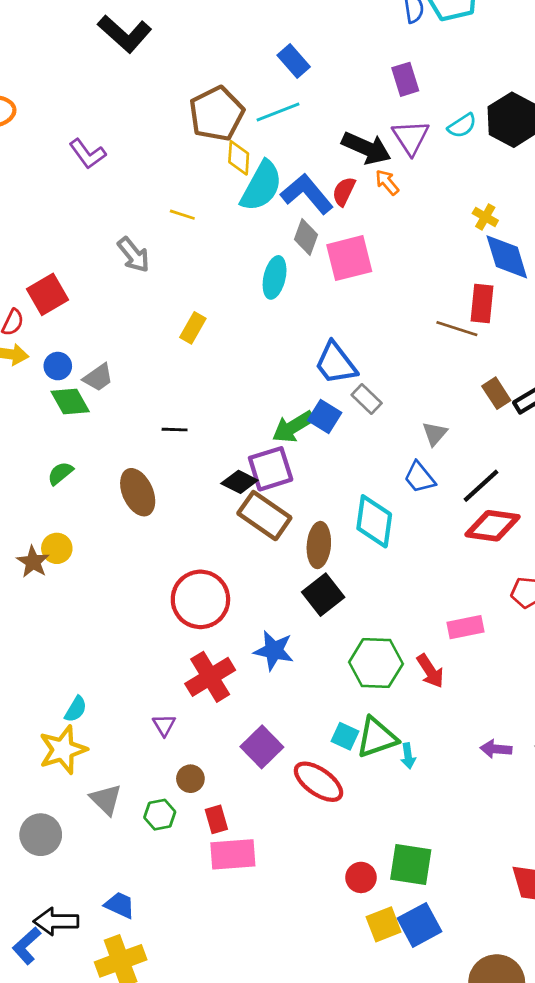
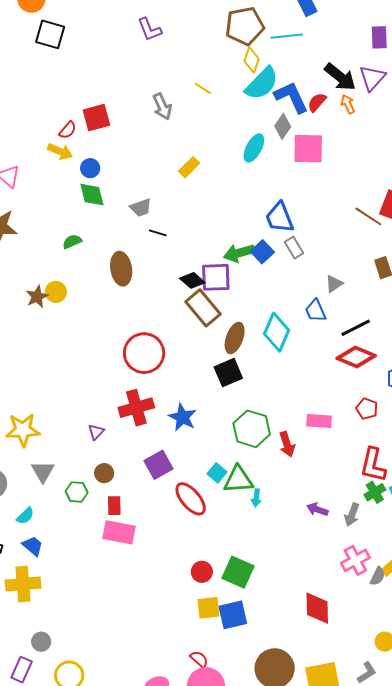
gray trapezoid: (98, 377) -> (141, 208), moved
blue star: (274, 650) -> (183, 417), moved
cyan semicircle: (76, 709) -> (25, 516), moved

